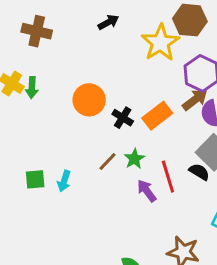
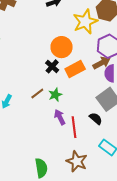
orange circle: (89, 100) -> (62, 47), moved
black semicircle: (199, 172) -> (96, 119), moved
red line: (168, 177) -> (74, 127), moved

